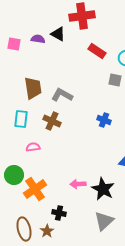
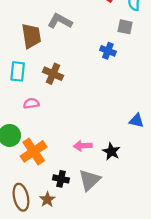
gray L-shape: (62, 95) -> (60, 21), moved
blue cross: (104, 120) -> (108, 51), moved
black star: (103, 189) -> (111, 151), size x0.7
gray triangle: (104, 221) -> (90, 180), moved

